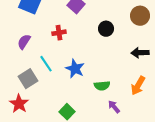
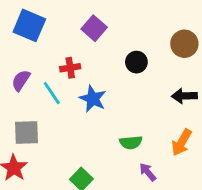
cyan line: (46, 64) -> (52, 93), moved
blue star: (75, 69) -> (93, 99), moved
gray square: (28, 79) -> (26, 133), turned 30

